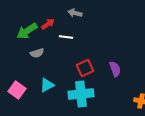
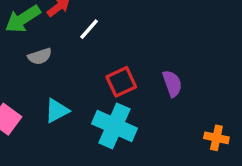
white line: (66, 37) -> (89, 29), turned -56
cyan cross: (81, 94) -> (115, 126), turned 30

